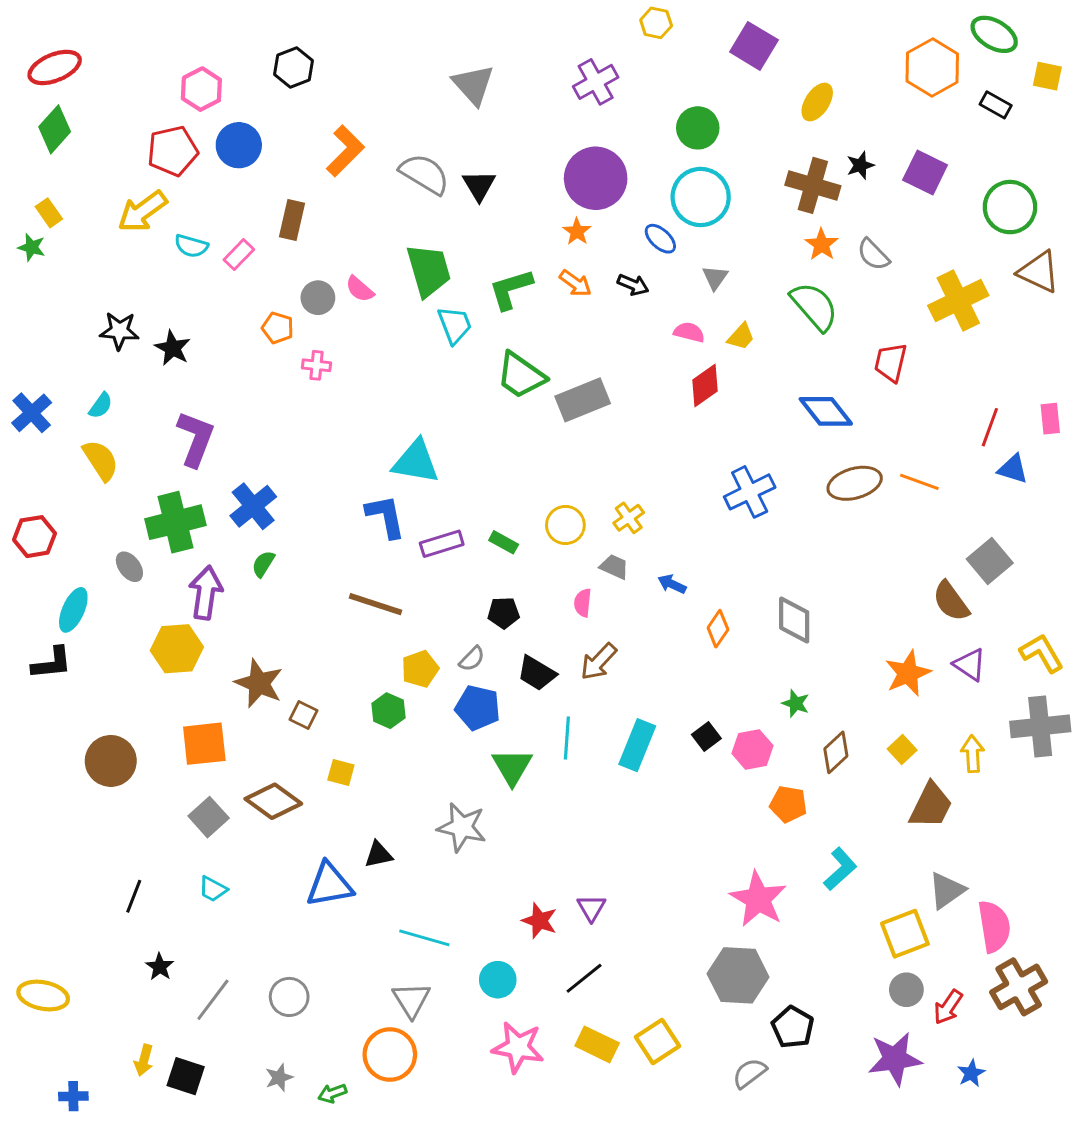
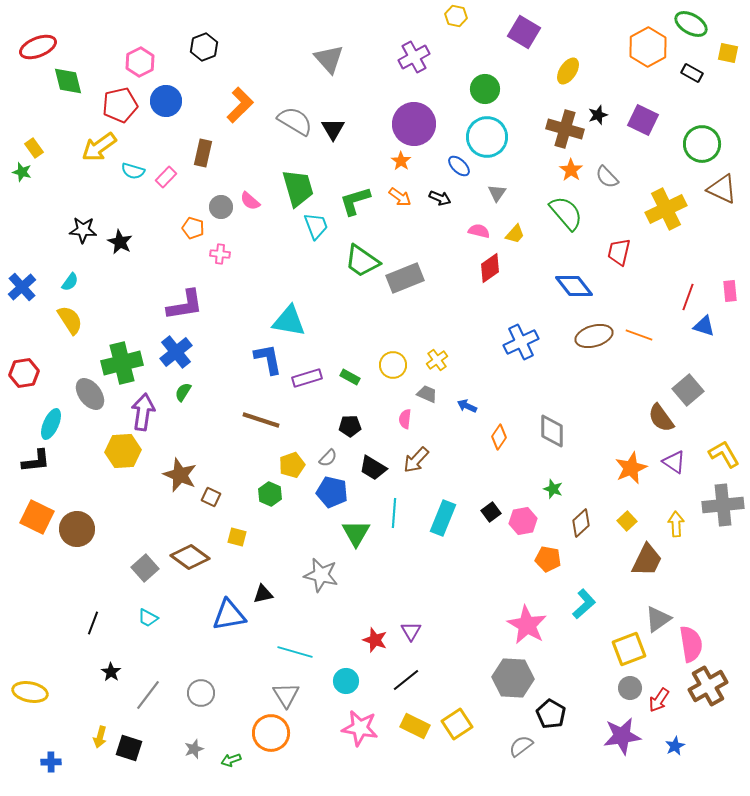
green diamond: (55, 129) -> (68, 81), moved, turned -56
purple L-shape: (196, 439) -> (185, 305), moved, turned 60
gray ellipse: (129, 567) -> (90, 394), size x1.5
orange square: (204, 744) -> (37, 517), moved, turned 32

